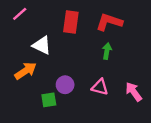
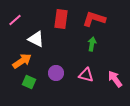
pink line: (20, 14) -> (15, 20), moved
green square: (49, 100) -> (29, 82), moved, turned 32

